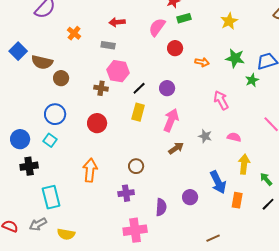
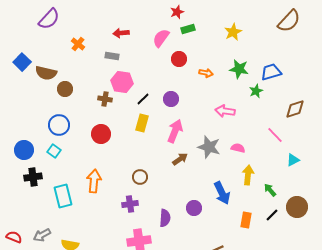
pink arrow: (221, 100) -> (225, 111), turned -54
gray star: (205, 136) -> (209, 147), size x1.6
cyan rectangle: (51, 197) -> (63, 196), moved
orange rectangle: (237, 200) -> (246, 220), moved

